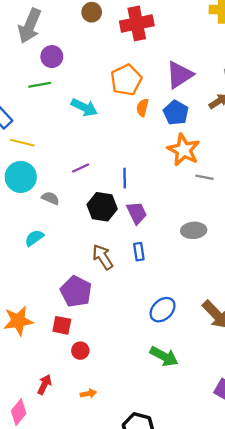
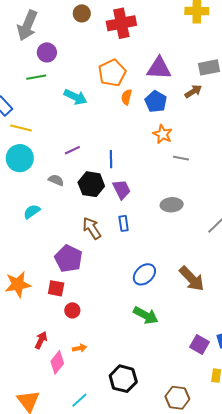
purple triangle: (180, 75) -> (159, 68), turned 36
orange star: (184, 150) -> (163, 134), size x0.7
gray semicircle: (50, 198) -> (56, 180), moved
pink diamond: (19, 412) -> (57, 362), moved

